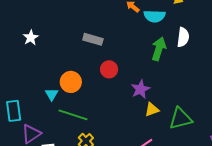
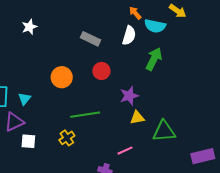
white semicircle: (183, 37) -> (129, 35), moved
cyan triangle: (52, 94) -> (24, 99), moved
green line: (73, 115) -> (85, 115), moved, turned -36

